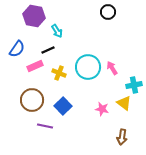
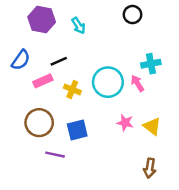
cyan arrow: (57, 31) -> (78, 26), moved
cyan cross: (134, 85) -> (151, 64), moved
blue square: (63, 106) -> (77, 130), turned 30
pink star: (102, 109) -> (125, 123), moved

